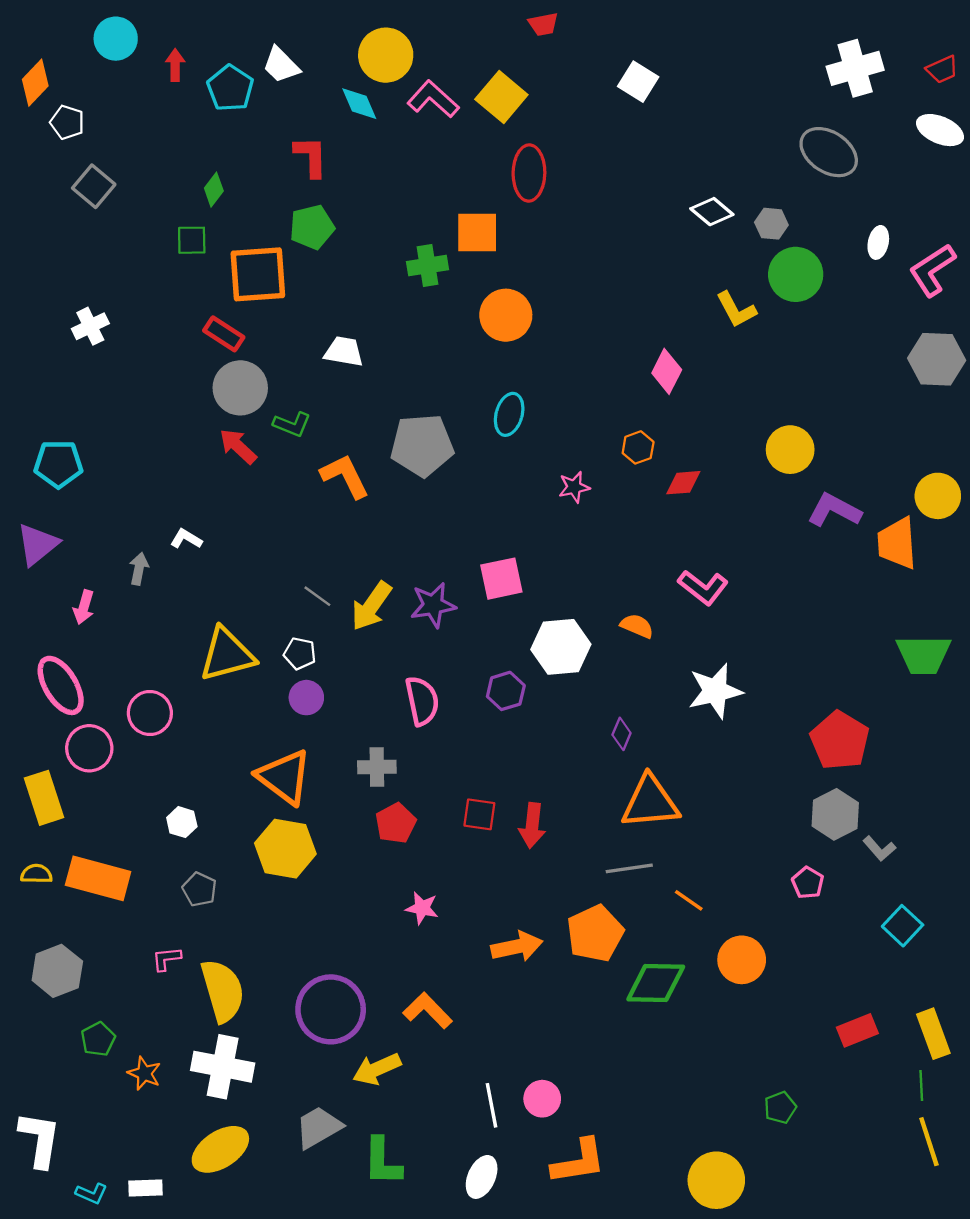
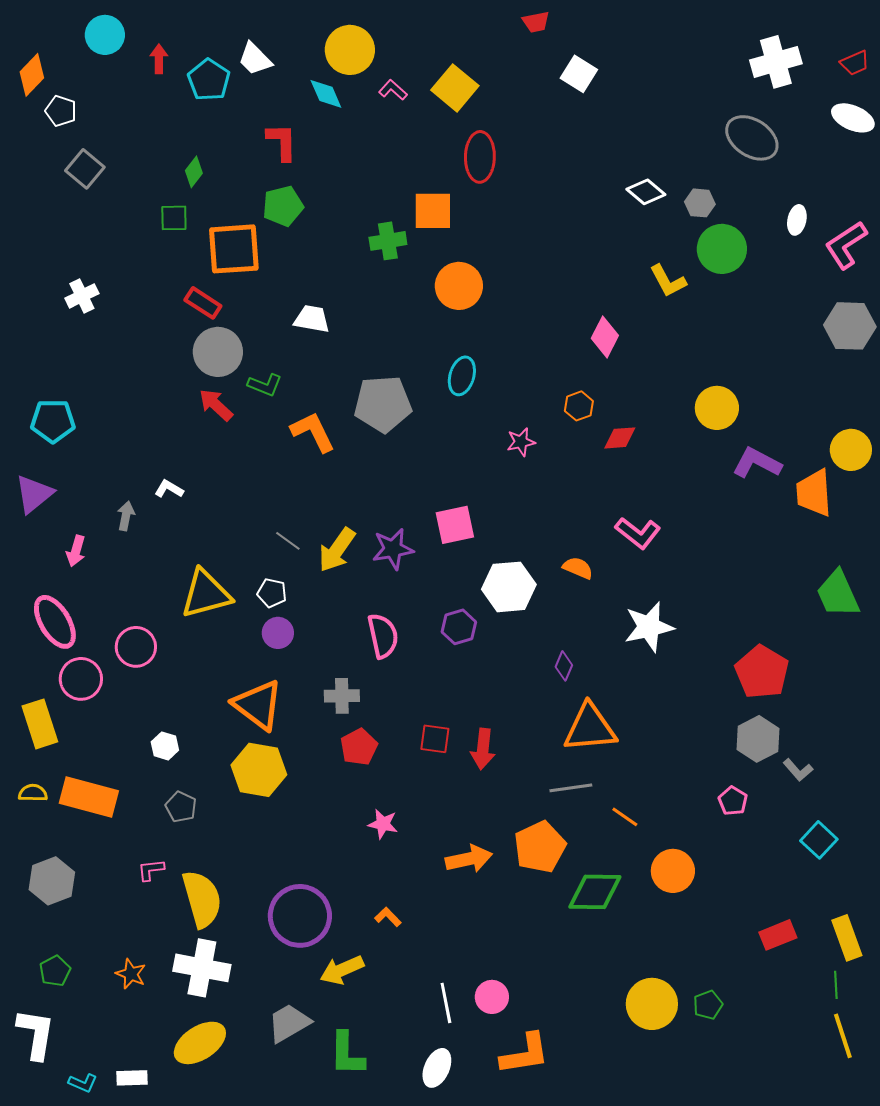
red trapezoid: (543, 24) -> (536, 22), moved
pink L-shape: (433, 99) -> (393, 90), size x0.6
green trapezoid: (923, 655) -> (838, 594), turned 66
orange L-shape: (428, 1011) -> (388, 917), size x0.6
green pentagon: (98, 1039) -> (55, 971), moved
yellow circle: (716, 1180) -> (652, 1004), moved

